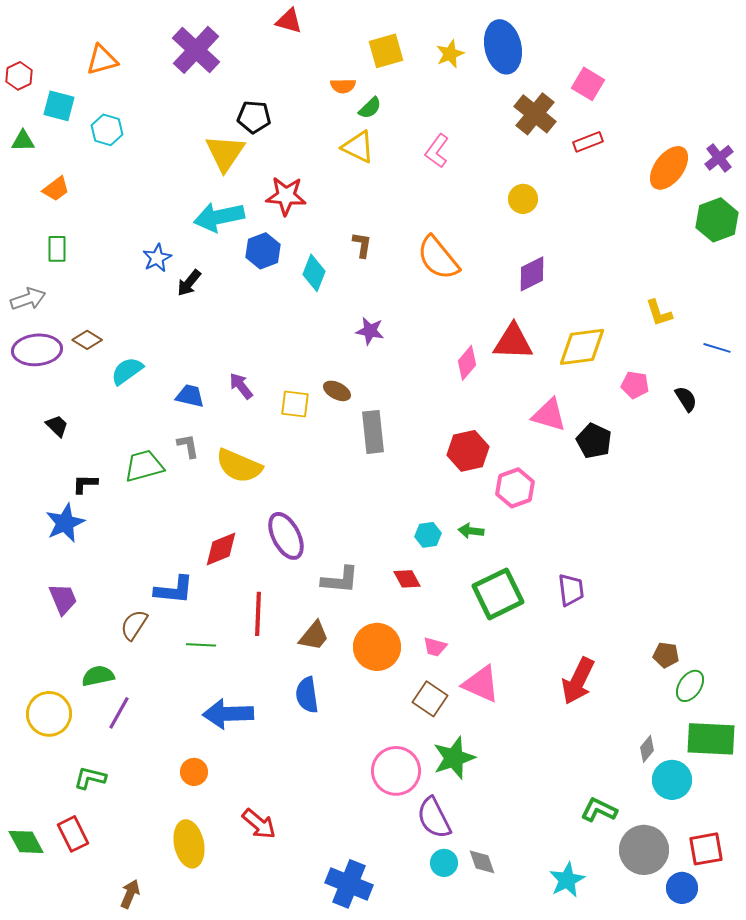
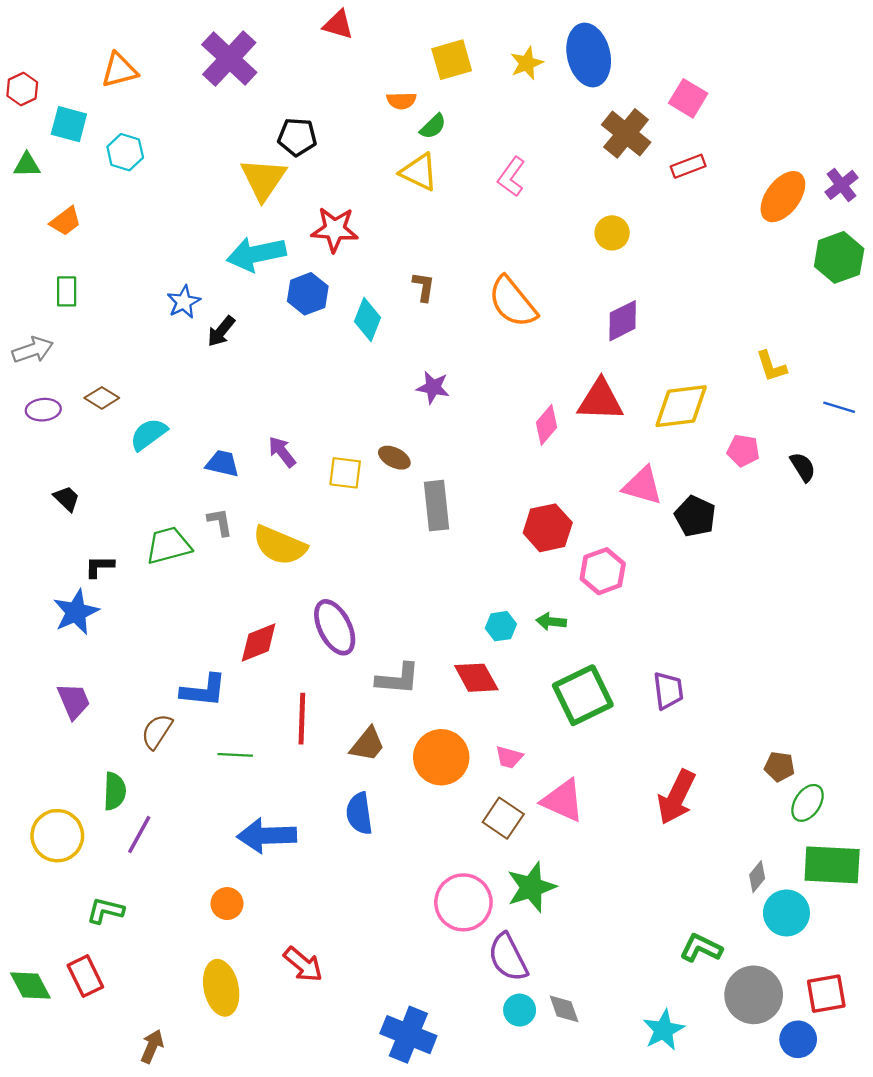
purple ellipse: (37, 350) -> (43, 410), size x0.6
red diamond: (407, 579) -> (476, 678), size x1.4
green semicircle: (98, 676) -> (115, 791), turned 104

